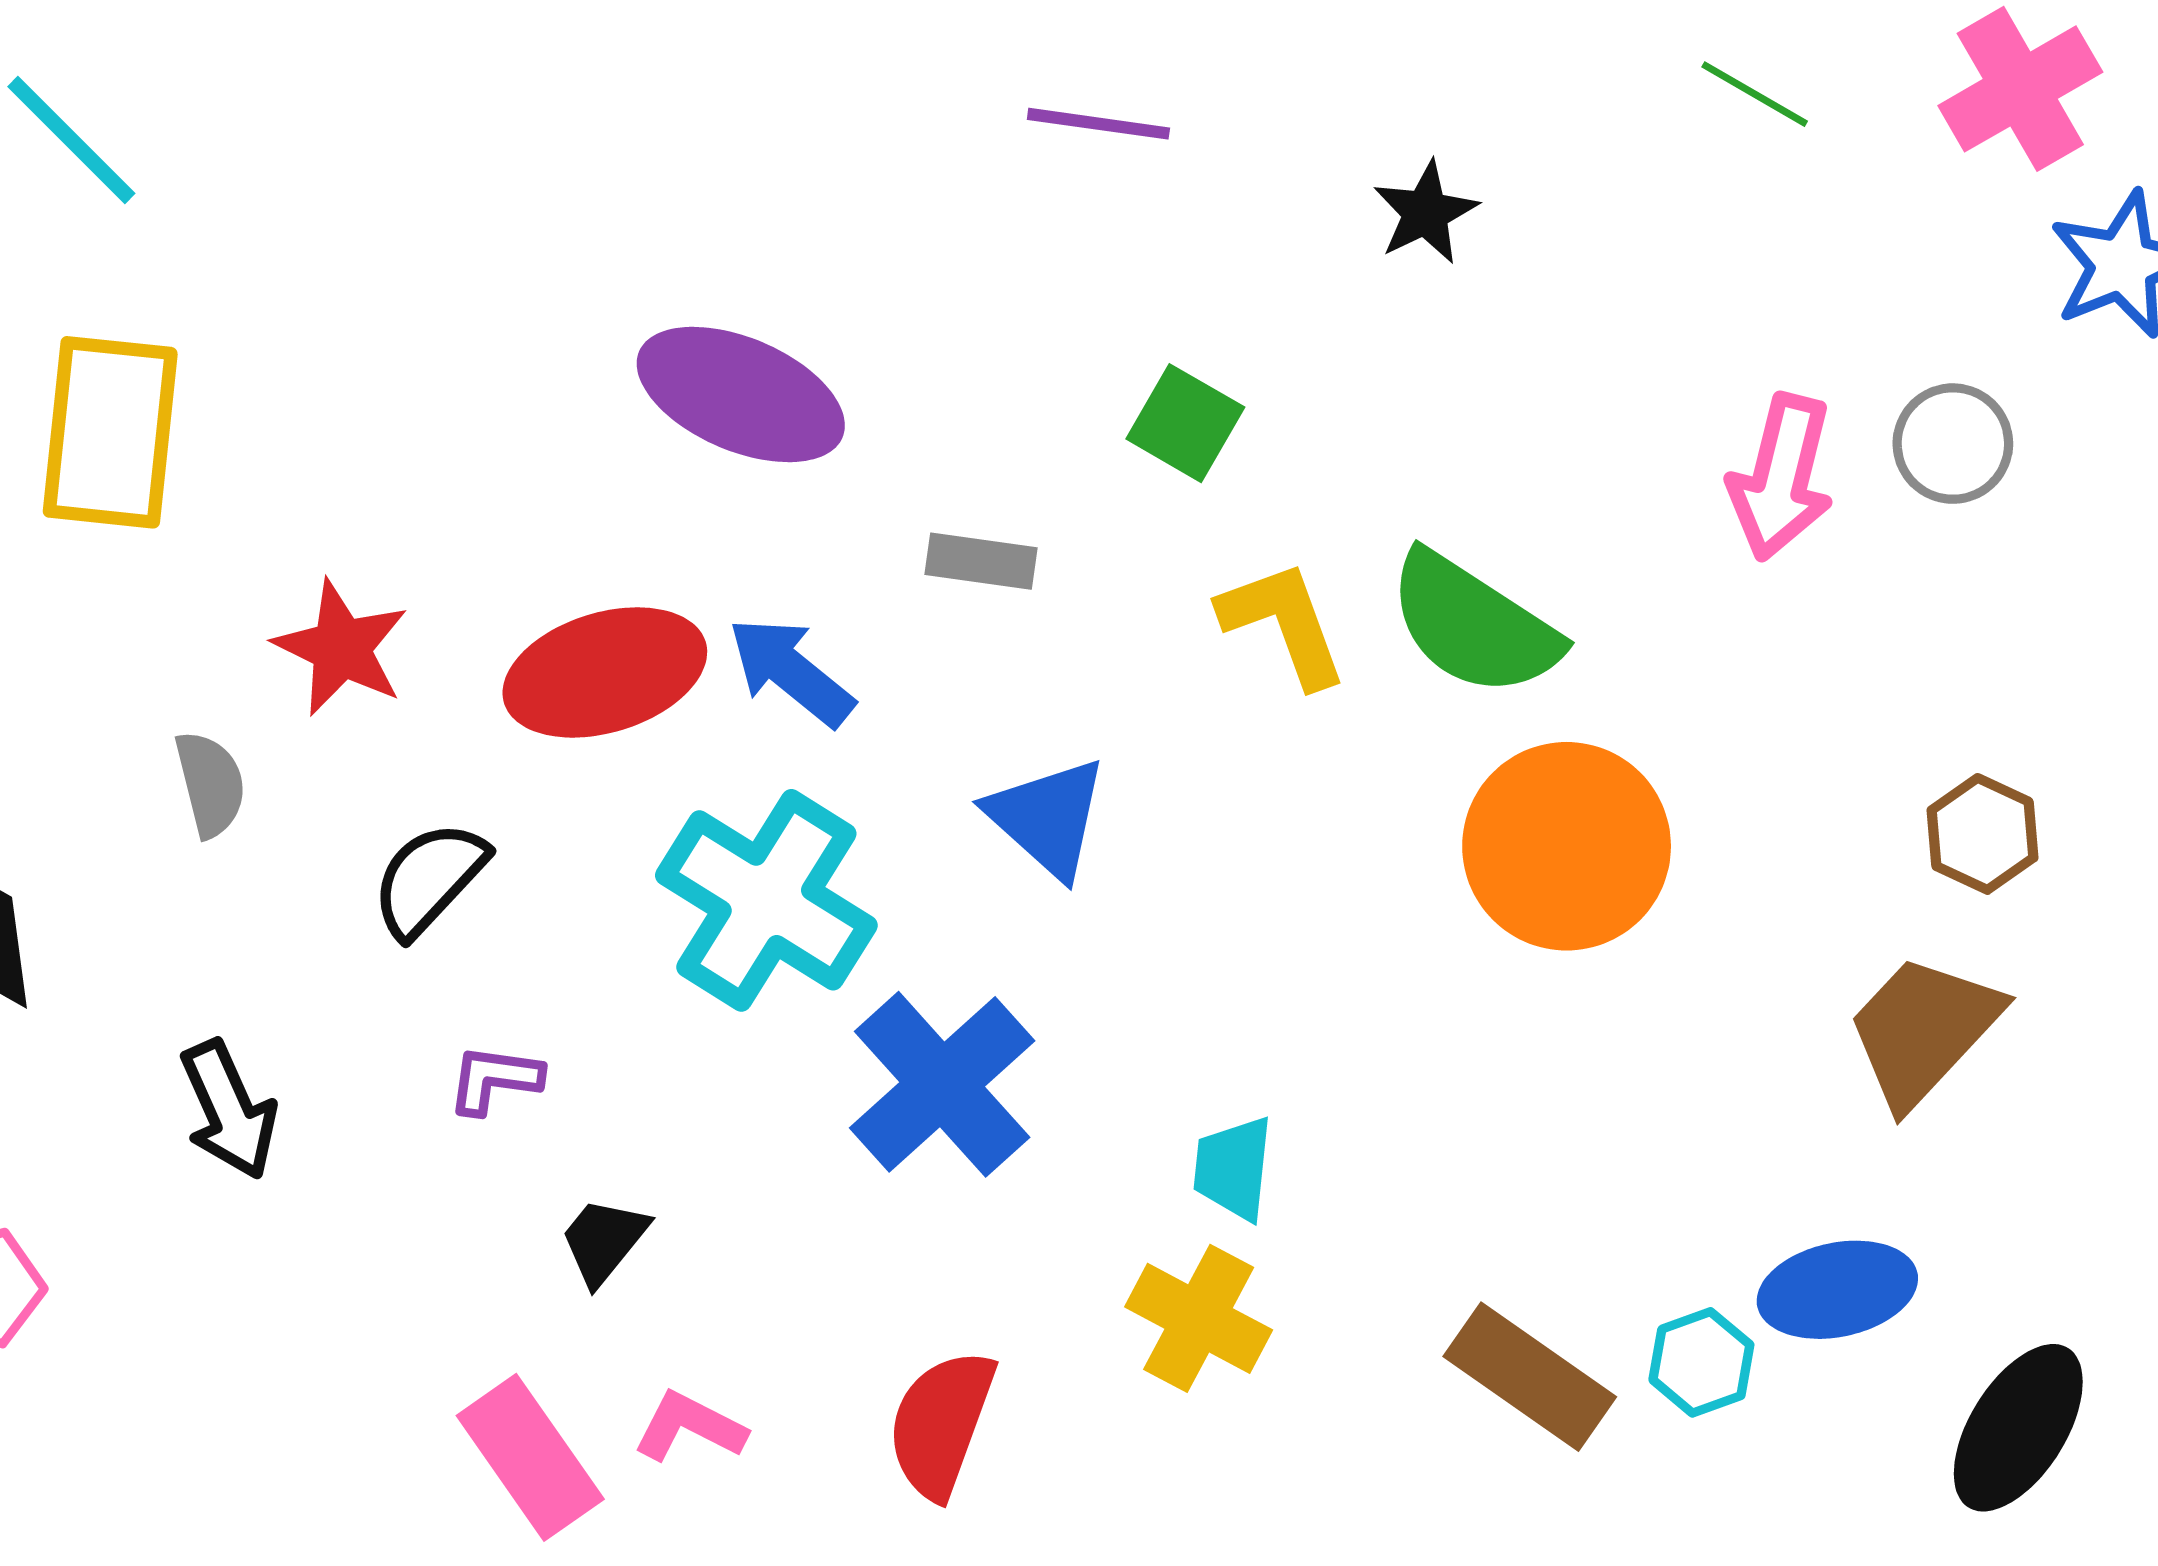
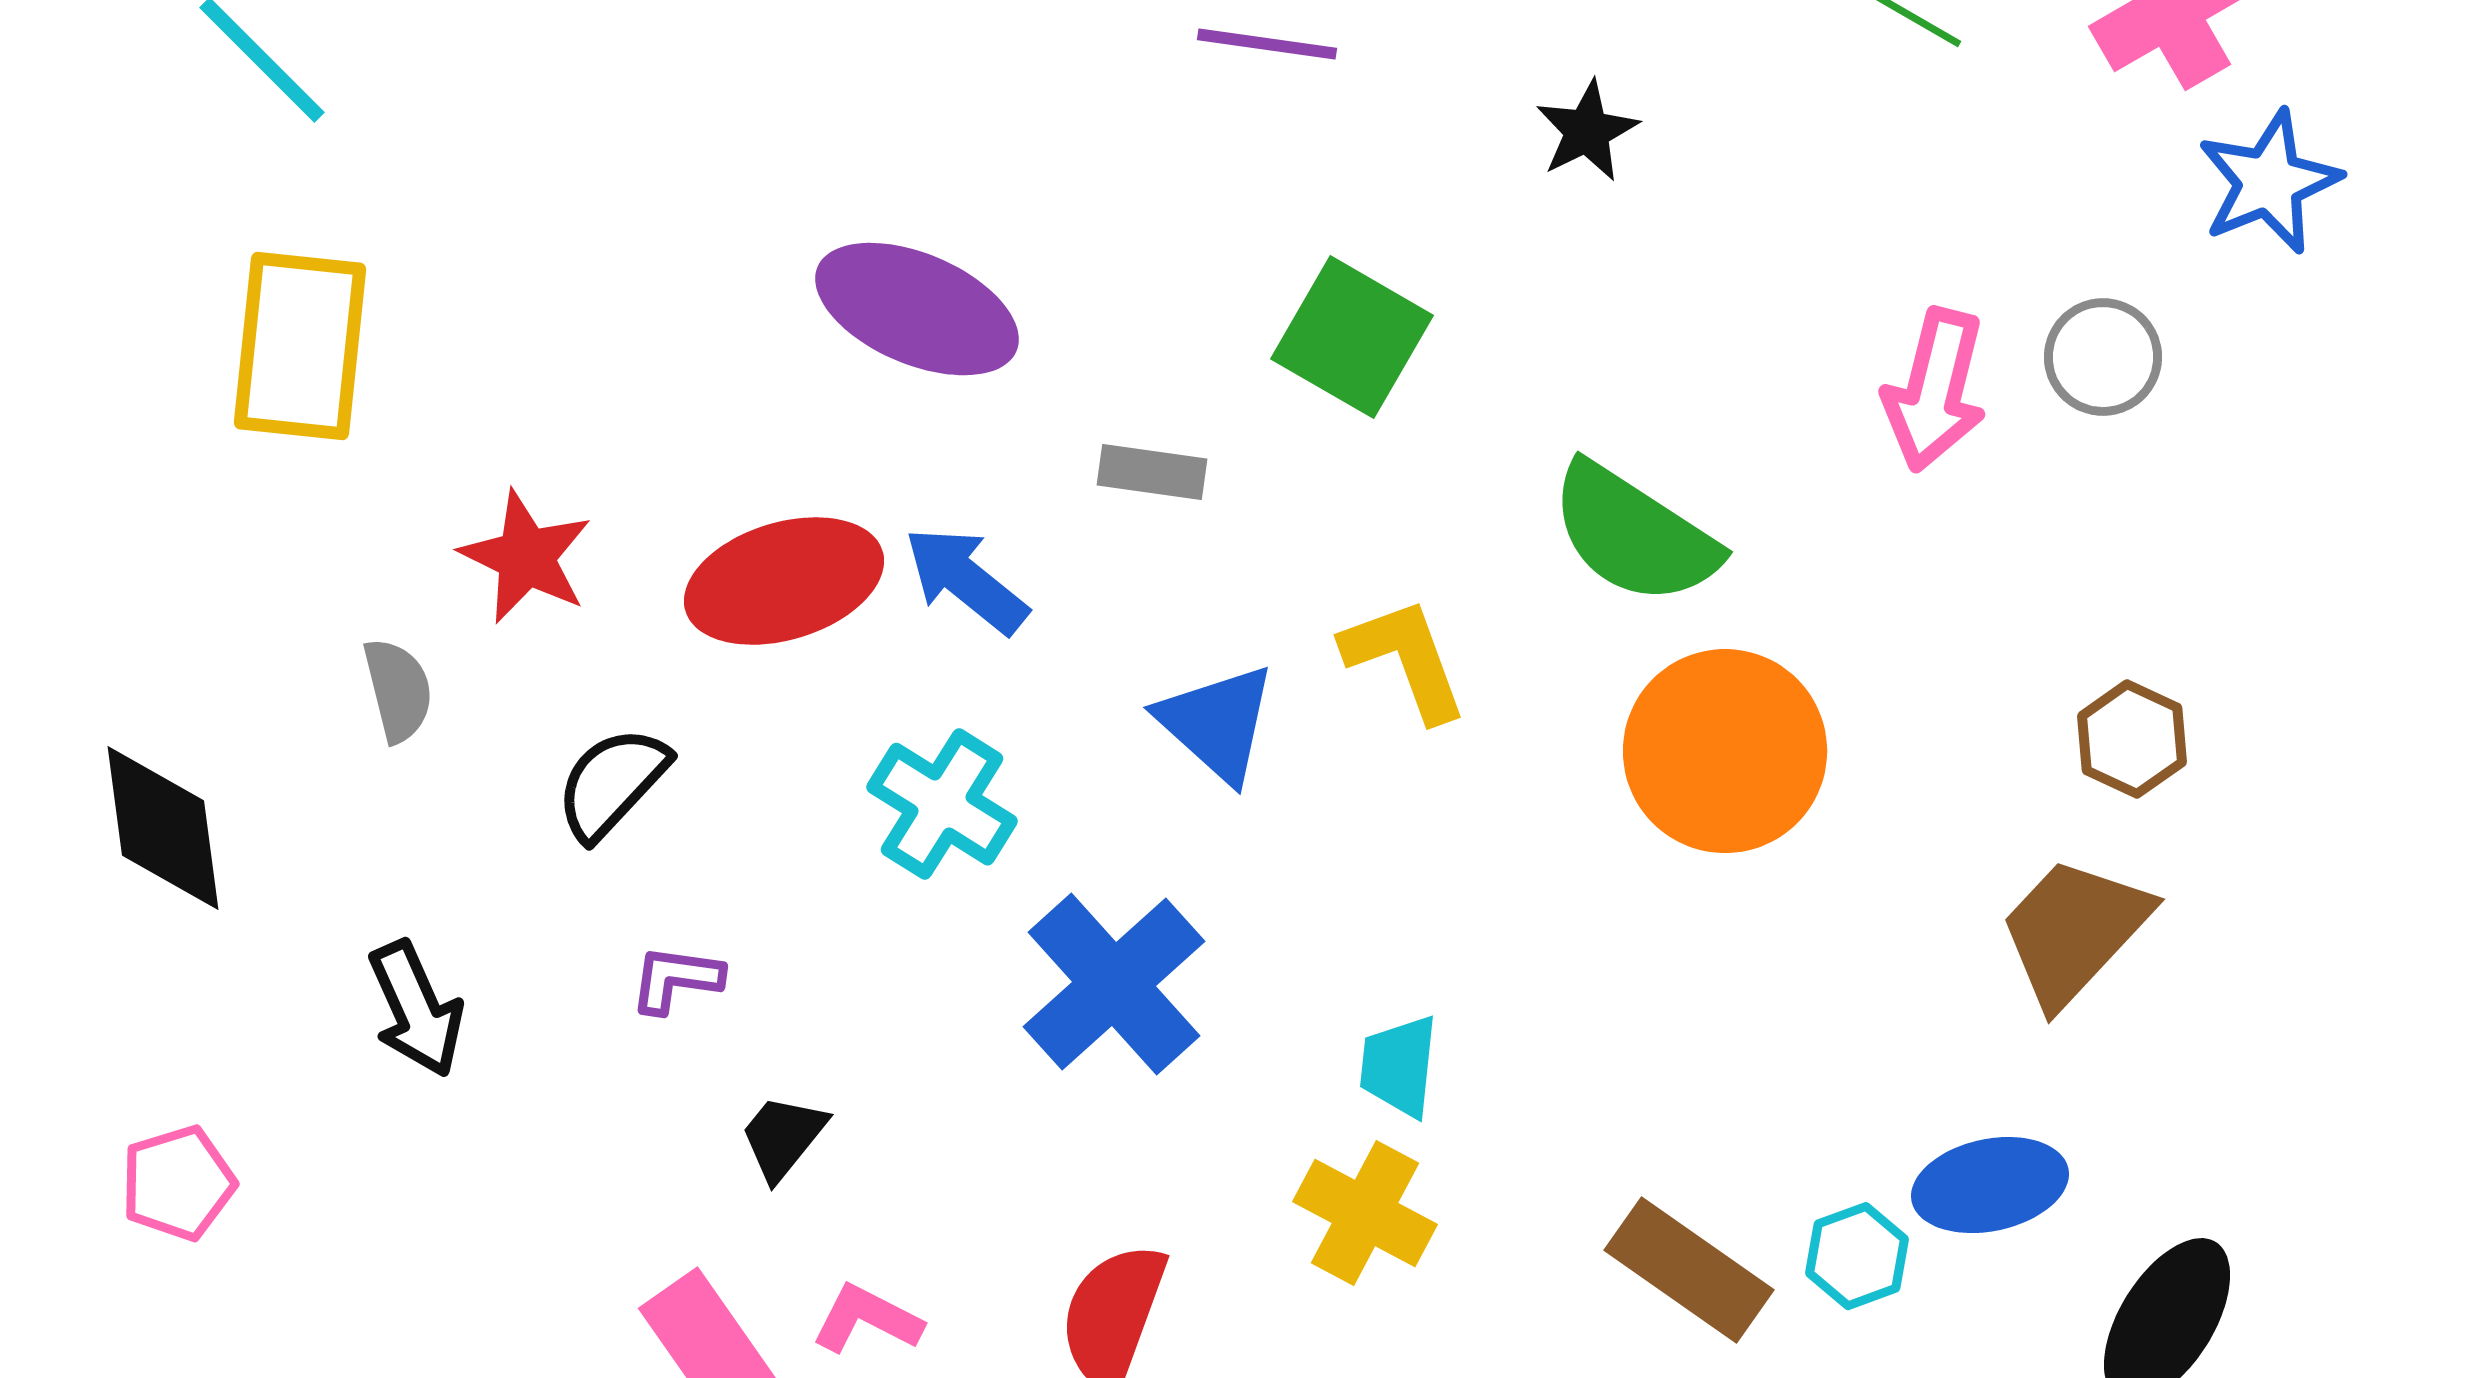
green square: (1185, 423) -> (1352, 337), size x1.4
yellow L-shape: (1283, 623) -> (1405, 659), moved
cyan cross: (766, 900) -> (942, 804), size x0.7

